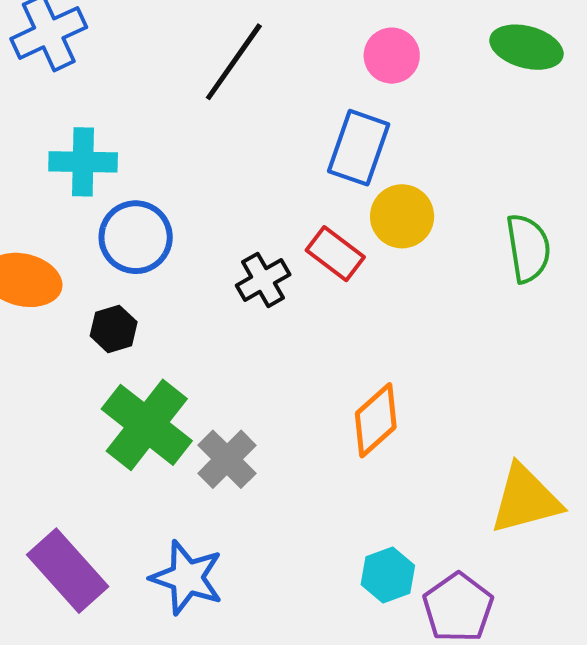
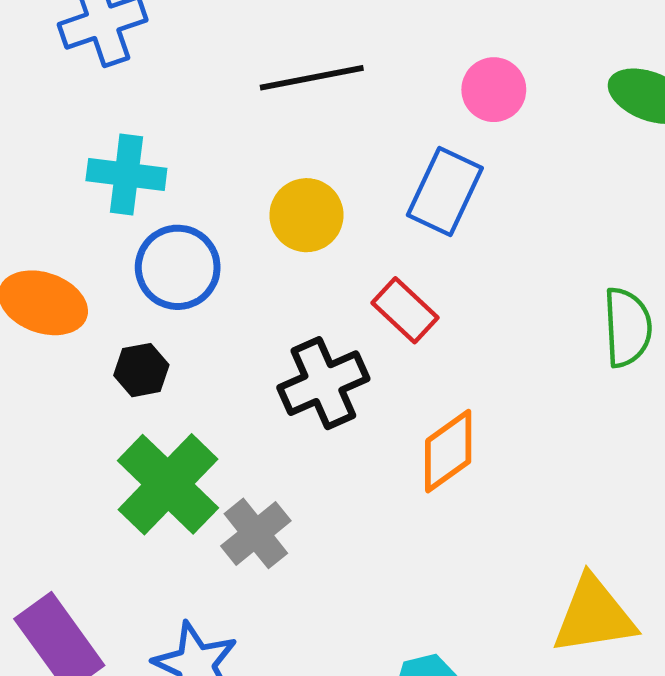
black line: (234, 62) -> (312, 78), turned 38
yellow circle: (402, 216) -> (306, 215), moved
black cross: (263, 280) -> (323, 383), moved, size x1.4
orange diamond: (376, 420) -> (448, 451), moved

